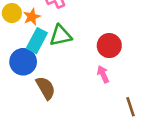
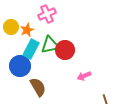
red circle: (109, 46) -> (65, 50), moved
pink arrow: (103, 74) -> (84, 76), turned -88

